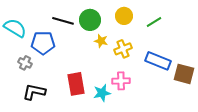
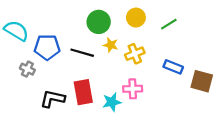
black line: (63, 21) -> (82, 53), moved
blue rectangle: (158, 61) -> (173, 67), size x0.7
black L-shape: (34, 92) -> (53, 99), moved

